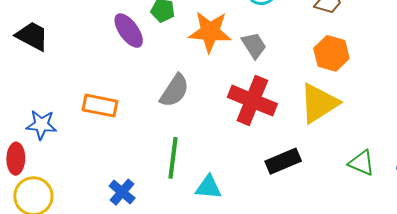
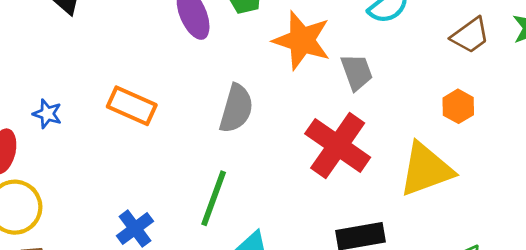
orange hexagon: (331, 53) -> (458, 106), size x0.7
gray semicircle: (175, 91) -> (236, 108), turned -30
blue star: (41, 125) -> (47, 114), size x0.7

